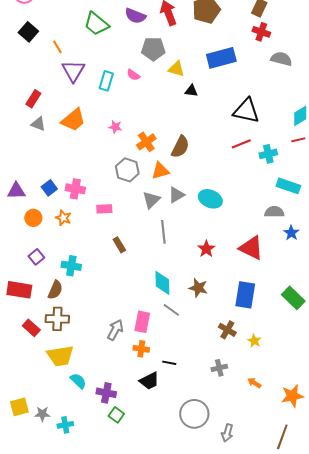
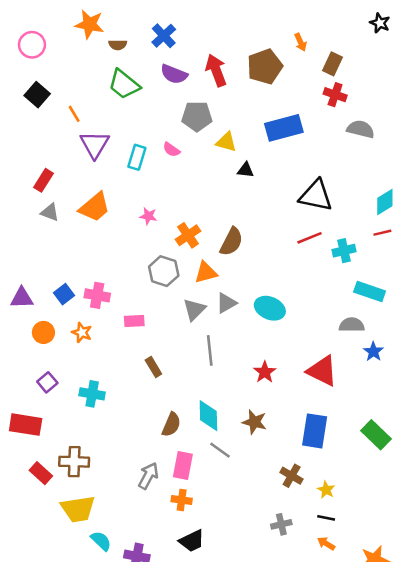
brown semicircle: (55, 290) -> (171, 425), moved
black line: (169, 363) -> (326, 518), moved

